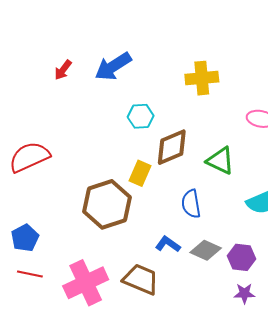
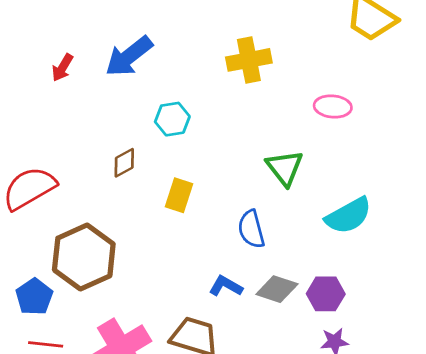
brown diamond: (172, 147) -> (124, 163), moved, size x0.6
green triangle: (220, 161) -> (285, 168), turned 32
brown hexagon: (107, 204) -> (84, 257), moved

